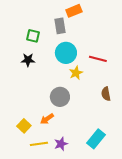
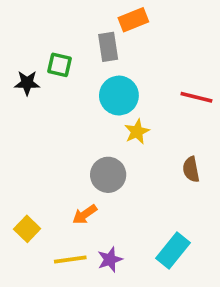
red line: (98, 59) -> (196, 97), moved
black star: (28, 60) -> (27, 83), moved
yellow square: (24, 126) -> (27, 229), moved

